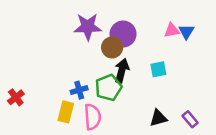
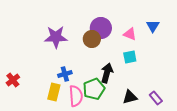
purple star: (88, 27) -> (56, 37), moved
pink triangle: (172, 30) -> (130, 34), moved, turned 32
black arrow: (122, 71) -> (107, 73), moved
green pentagon: (108, 88) -> (94, 89), moved

